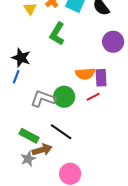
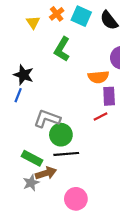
orange semicircle: (85, 74) -> (98, 77), moved
green circle: (64, 97) -> (61, 135), moved
black line: (61, 132) -> (66, 154), turned -40

